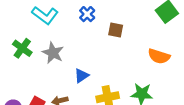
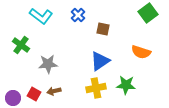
gray star: (53, 53) -> (48, 64), moved, turned -30
blue triangle: (81, 76) -> (100, 61), moved, size x1.5

